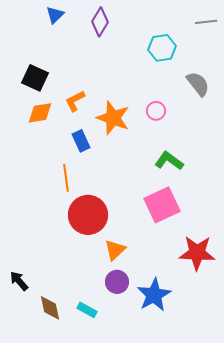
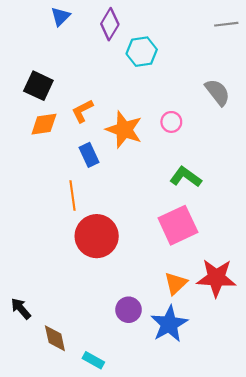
cyan hexagon: (162, 48) -> (142, 52), moved
orange triangle: (115, 250) -> (176, 283), moved
cyan rectangle: (87, 310) -> (93, 360), moved

